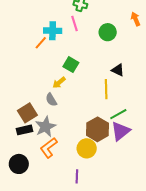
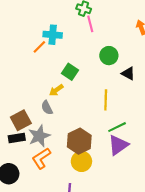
pink line: (75, 23) -> (90, 24), moved
green circle: (108, 32) -> (109, 56), moved
black triangle: (118, 70) -> (128, 73), moved
brown hexagon: (97, 129) -> (79, 141), moved

